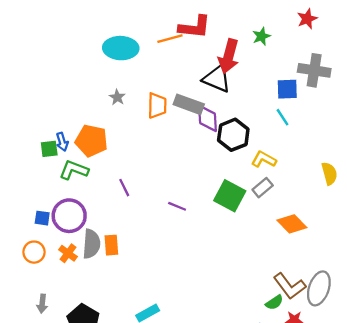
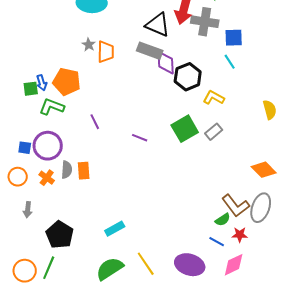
gray cross: (314, 70) -> (205, 22), moved
black triangle: (217, 79) -> (158, 25), moved
orange trapezoid: (157, 106) -> (106, 52), moved
gray rectangle: (263, 188) -> (214, 132), moved
green square: (230, 196) -> (185, 129), turned 32
orange diamond: (292, 224) -> (264, 170), moved
gray semicircle: (91, 244) -> (67, 170), size x0.7
gray arrow: (42, 304) -> (28, 210), moved

